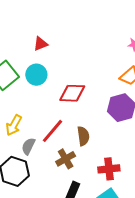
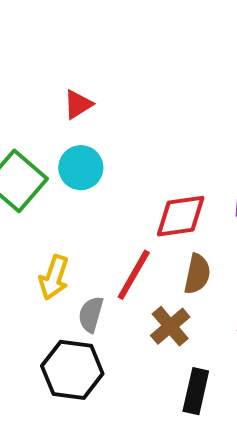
red diamond: (72, 93) -> (181, 216), moved
brown semicircle: (83, 136) -> (197, 274), turned 30

